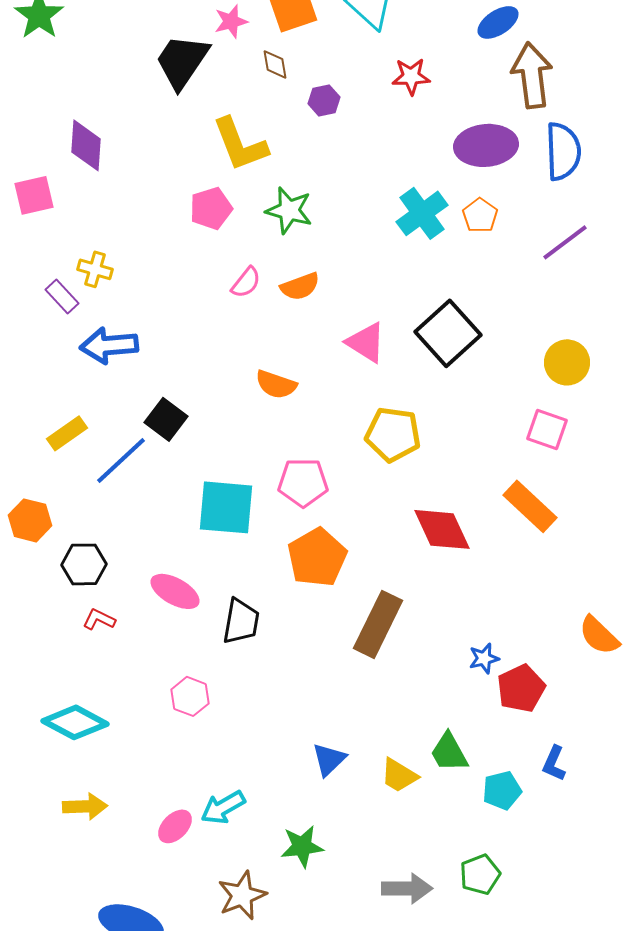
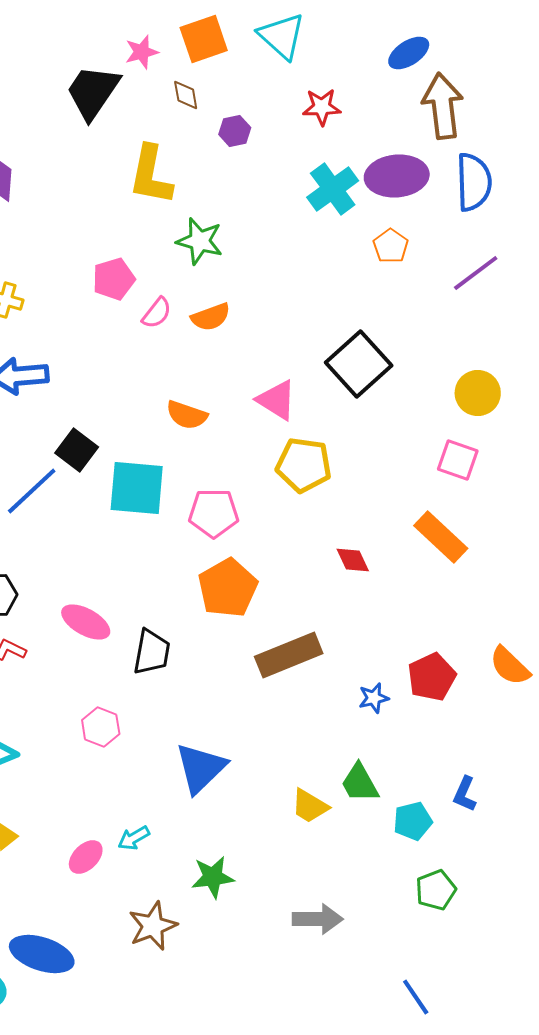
yellow L-shape: (240, 144) -> (151, 175), turned 32
pink pentagon: (211, 208) -> (114, 279), moved
cyan cross: (422, 213) -> (333, 189), moved
pink triangle: (366, 342) -> (277, 400), moved
cyan square: (226, 507) -> (137, 488), moved
red diamond: (442, 529) -> (353, 560), size x0.6
brown rectangle: (378, 624) -> (289, 655), turned 42
blue star: (484, 658) -> (374, 698), moved
red pentagon: (521, 688) -> (432, 677), moved
blue triangle: (329, 759) -> (201, 768), moved, size x1.5
cyan arrow: (223, 807) -> (134, 838), size x0.7
green pentagon: (480, 874) -> (436, 890), moved

